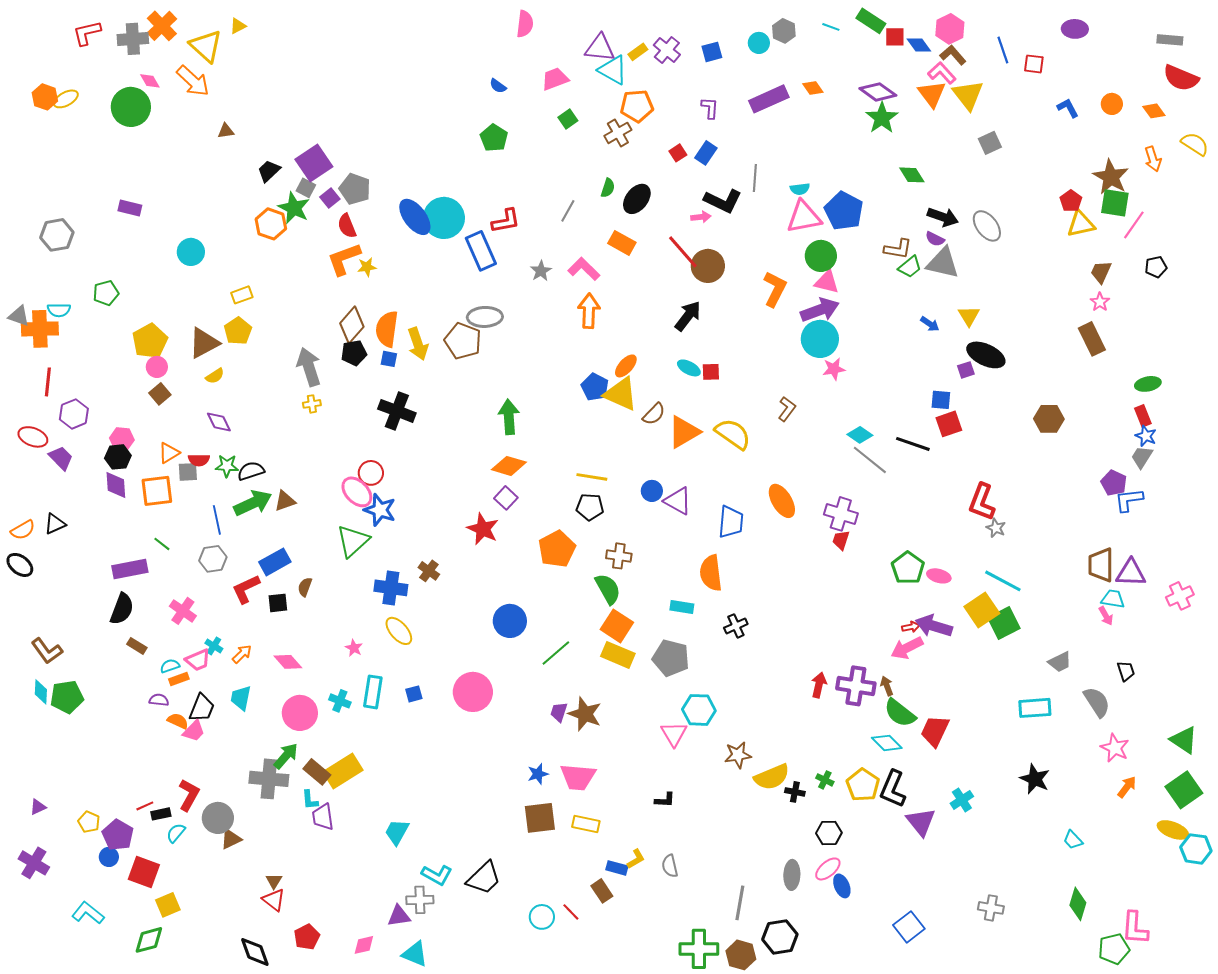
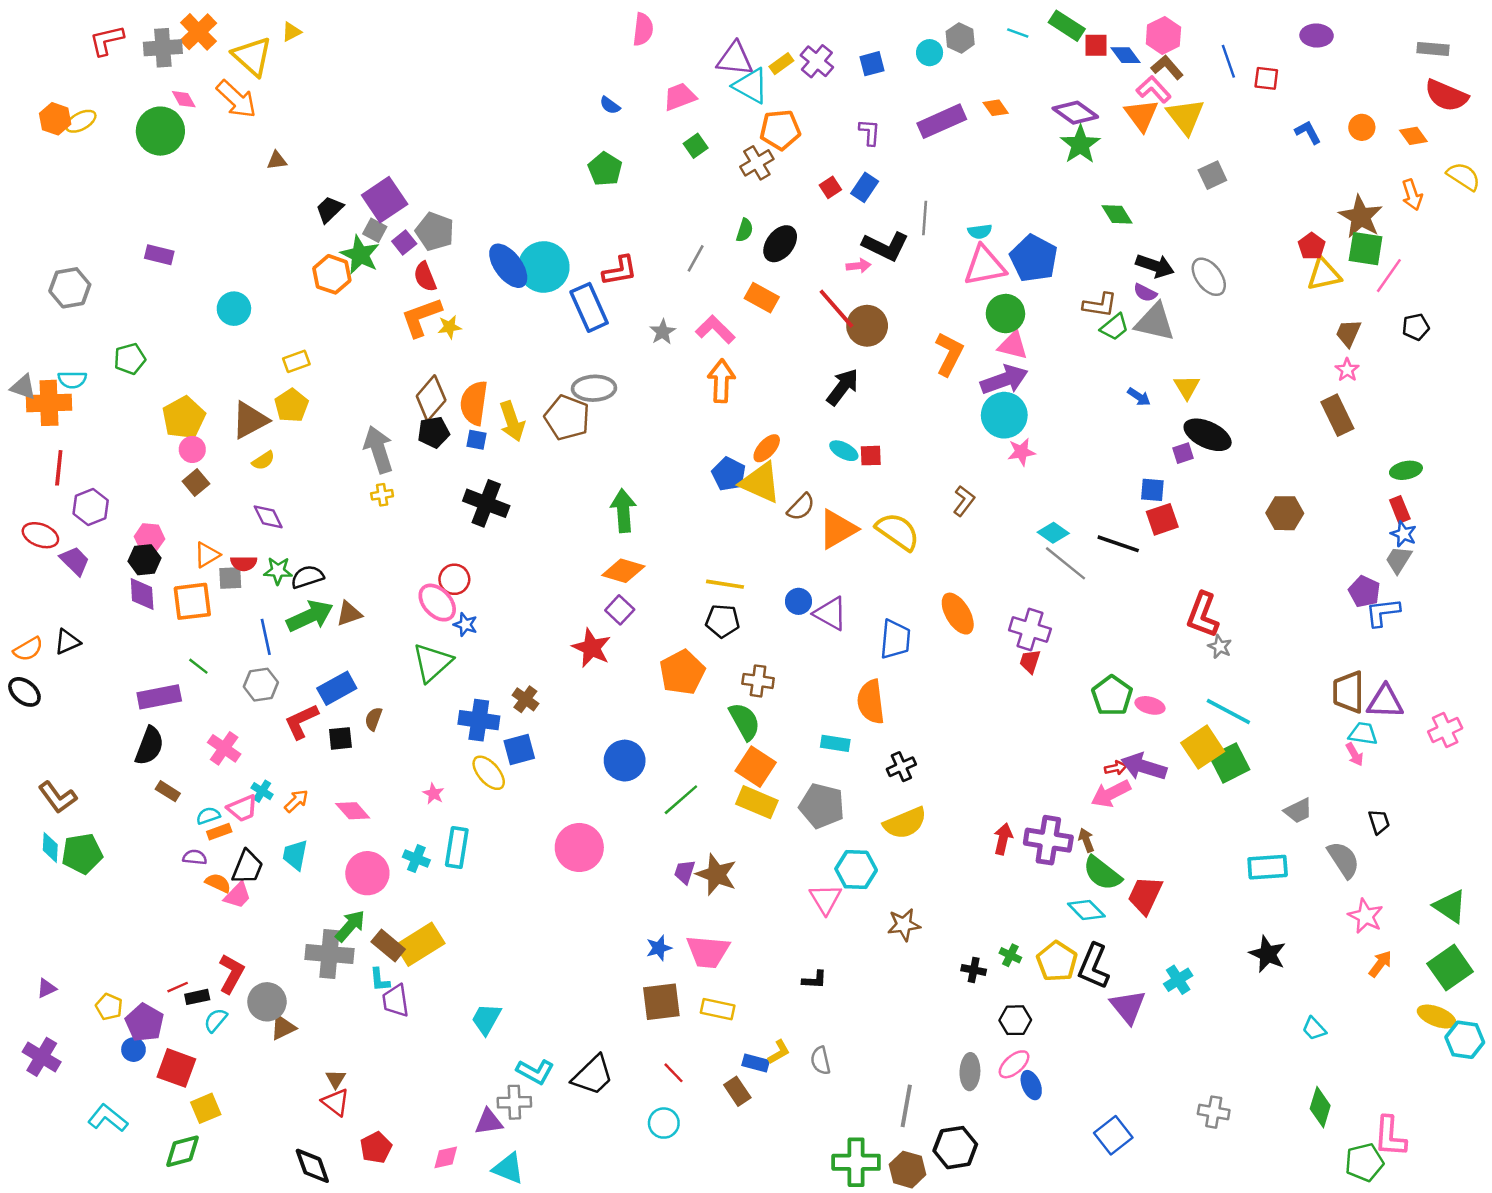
blue star: (380, 510) -> (465, 625), size x0.6
blue square: (414, 694) -> (519, 750), moved, size x1.5
yellow semicircle: (772, 777) -> (905, 823), moved
red line: (571, 912) -> (674, 1073), moved

